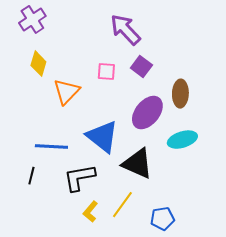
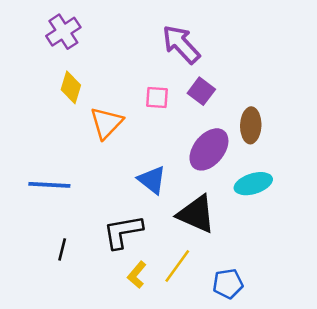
blue triangle: (102, 137) -> (152, 180), size x0.7
blue line: (51, 147) -> (49, 185), moved
black line: (31, 176) -> (62, 249), moved

